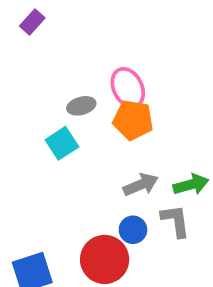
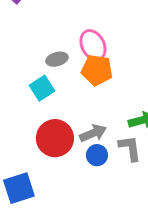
gray arrow: (141, 185) -> (93, 133), moved
red circle: (105, 259) -> (55, 138), moved

